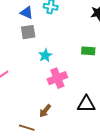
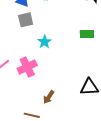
pink cross: (57, 78) -> (27, 67), moved

